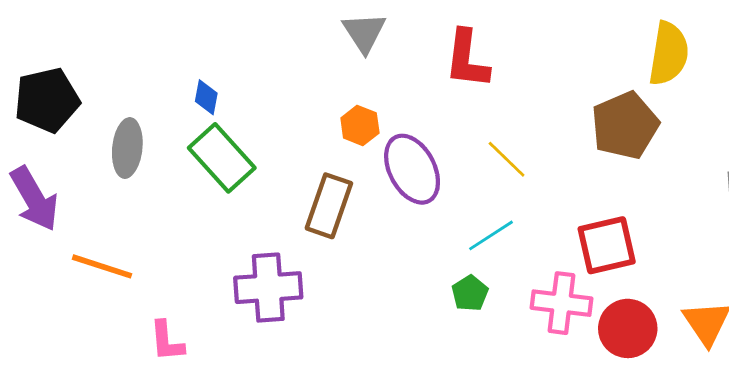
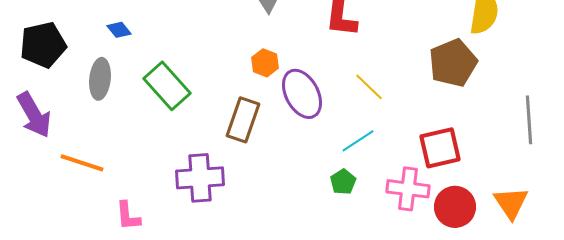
blue diamond: (206, 97) -> (119, 30), moved, turned -50

